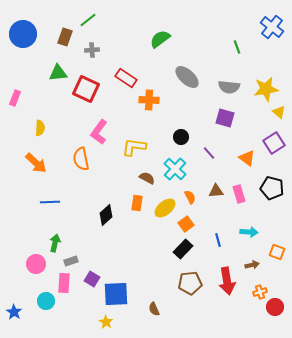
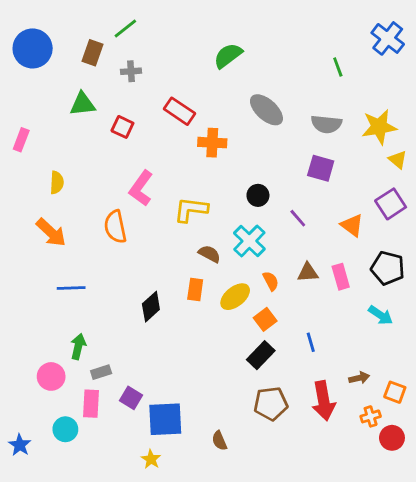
red square: (86, 89) -> (122, 127), size x0.6
cyan arrow: (249, 232) -> (381, 315), moved, turned 30
orange square: (277, 252) -> (395, 392), moved

